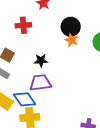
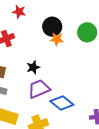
blue diamond: (25, 99) -> (62, 103), moved

